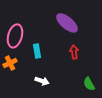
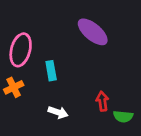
red arrow: (74, 52) -> (102, 101), moved
green semicircle: (89, 84) -> (123, 116), turned -56

